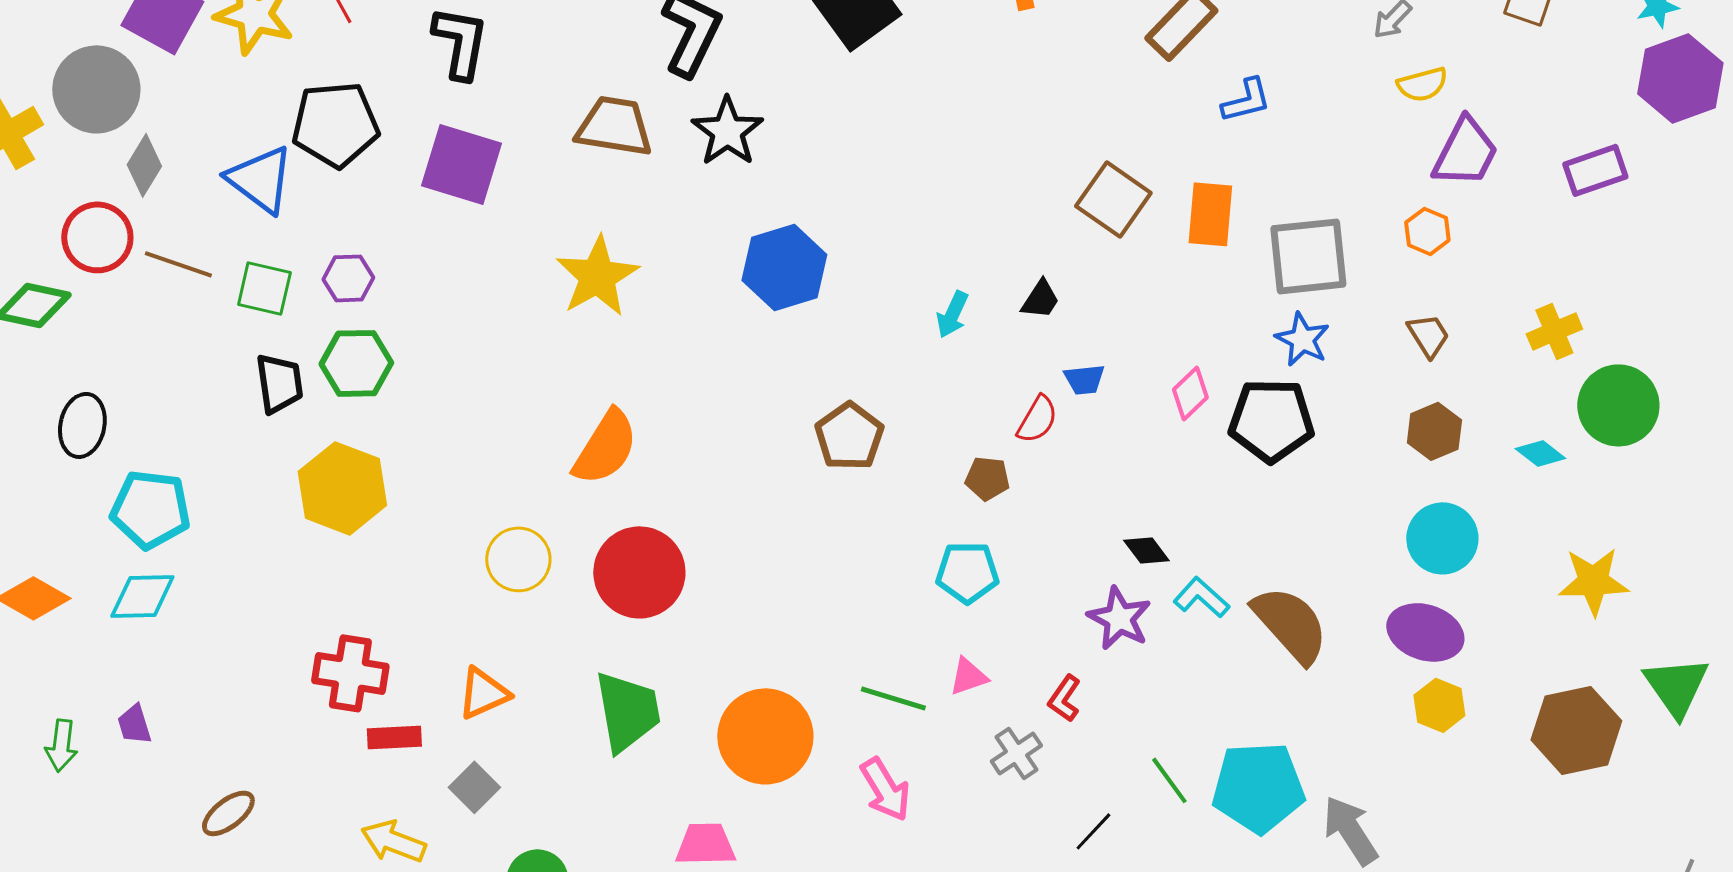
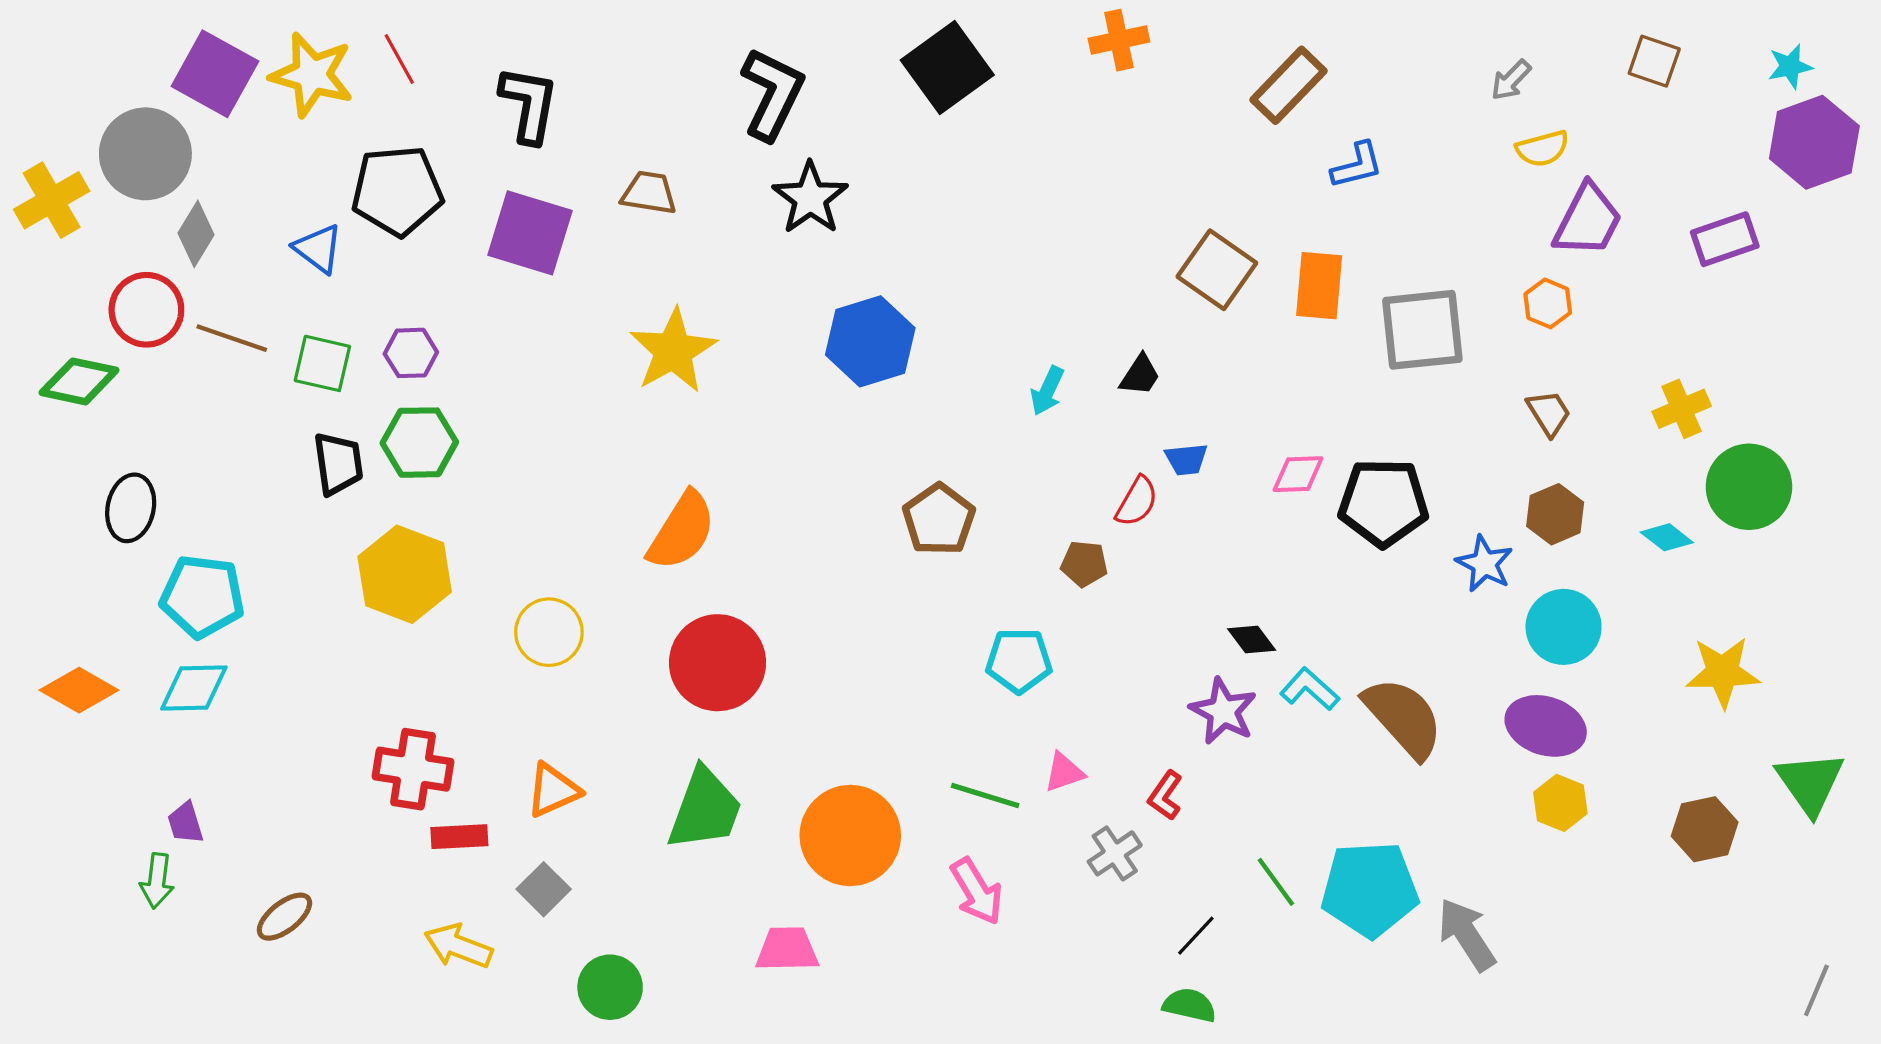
brown trapezoid: (614, 126) -> (649, 193), moved, size x0.7
blue triangle: (260, 179) -> (318, 249), size x0.7
blue star: (1302, 339) -> (1485, 564), moved
pink diamond: (1190, 393) -> (1298, 474), turned 42
yellow circle: (518, 559) -> (549, 632), moved
cyan pentagon: (967, 572) -> (1019, 661), moved
green trapezoid: (627, 711) -> (705, 809), turned 30
brown hexagon: (1576, 730) -> (1705, 829), size x0.7
green arrow: (61, 745) -> (157, 881), moved

